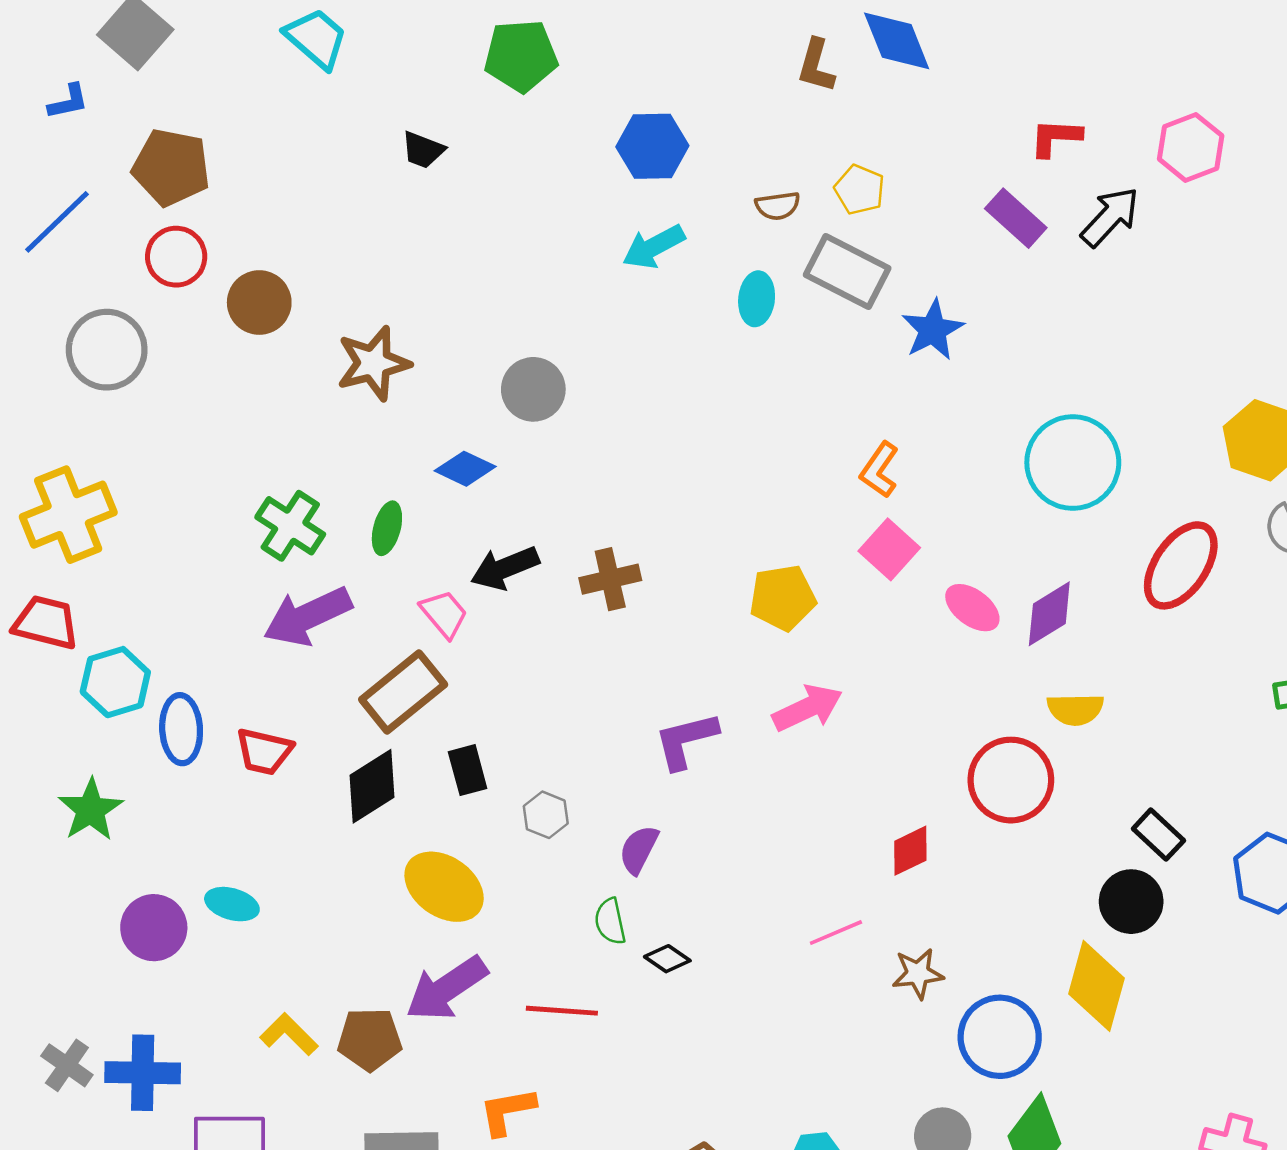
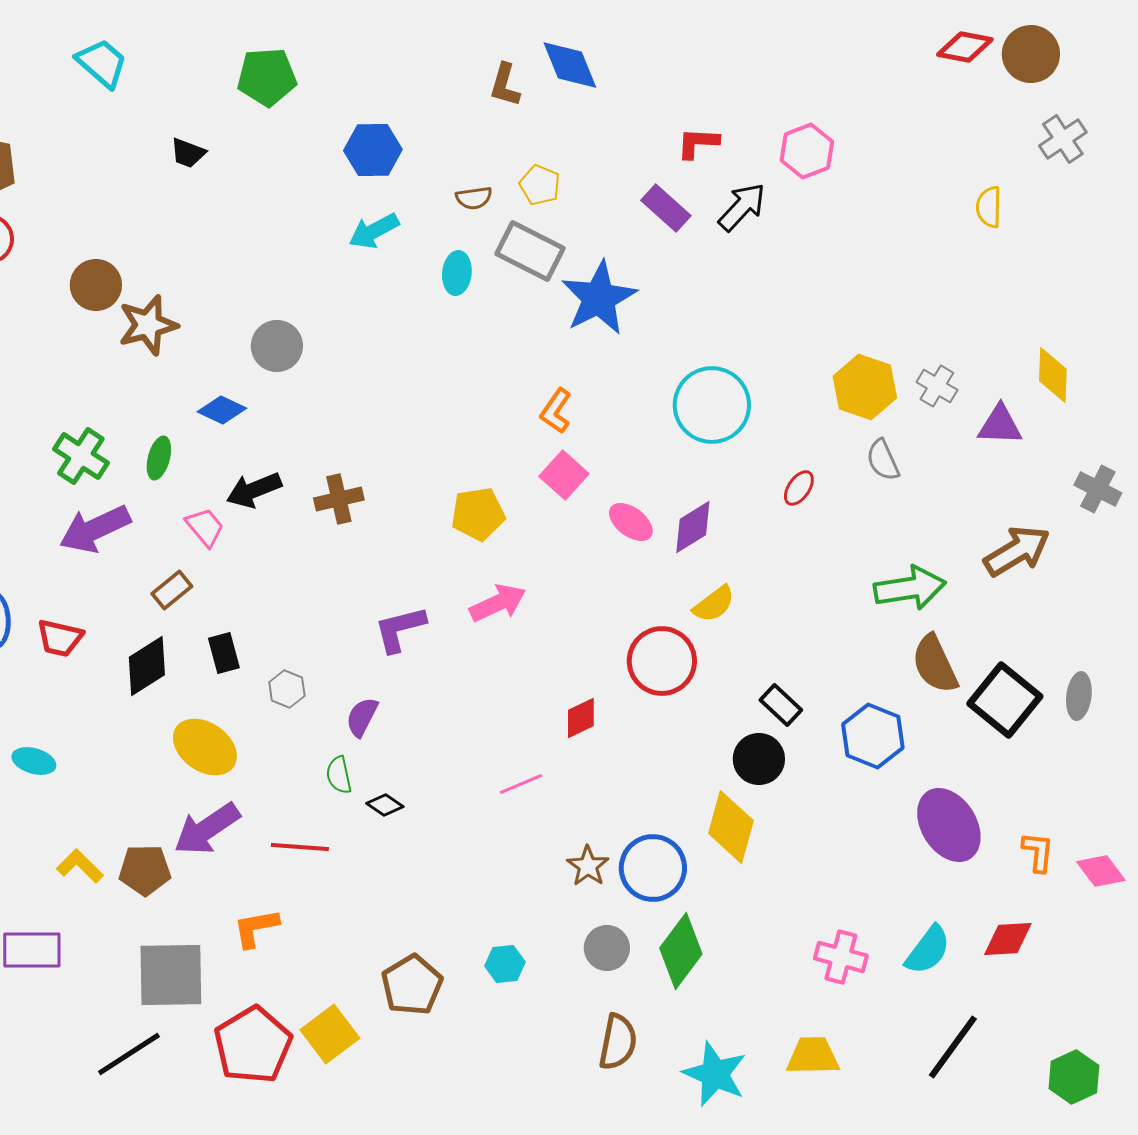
brown circle: (259, 303) -> (96, 285), moved
blue star: (933, 330) -> (599, 298), size x1.5
red ellipse: (1181, 565) -> (799, 488), size x0.5
brown rectangle: (403, 692) -> (172, 590), size x0.6
yellow semicircle: (1075, 709) -> (714, 604), turned -36
brown star: (918, 974) -> (588, 866), moved, turned -30

